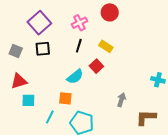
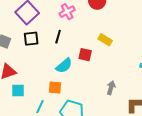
black line: (79, 46) -> (58, 37), moved
yellow rectangle: (106, 46) -> (105, 40), moved
red square: (96, 66) -> (85, 55), turned -32

